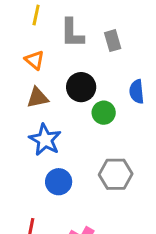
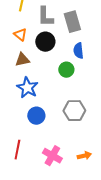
gray rectangle: (113, 41) -> (72, 22), size x1.5
black circle: (81, 87) -> (45, 42), moved
blue semicircle: (137, 92) -> (78, 51), moved

